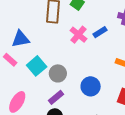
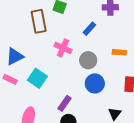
pink cross: (78, 35) -> (63, 48), moved
gray circle: (58, 73) -> (88, 60), moved

